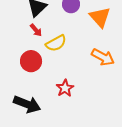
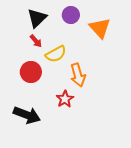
orange arrow: (103, 57) -> (78, 75), moved, turned 45

